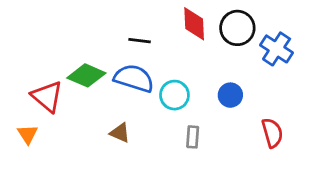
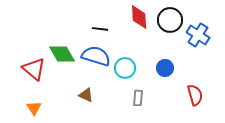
green diamond: (86, 75) -> (62, 54), turned 36
orange triangle: (28, 134) -> (34, 108), moved

